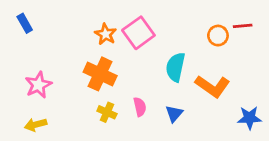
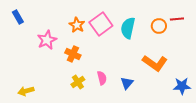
cyan semicircle: (175, 67) -> (128, 28), moved
orange cross: (100, 74) -> (73, 54), size x0.7
pink star: (38, 85) -> (47, 40), moved
yellow cross: (107, 112) -> (78, 82), turned 32

